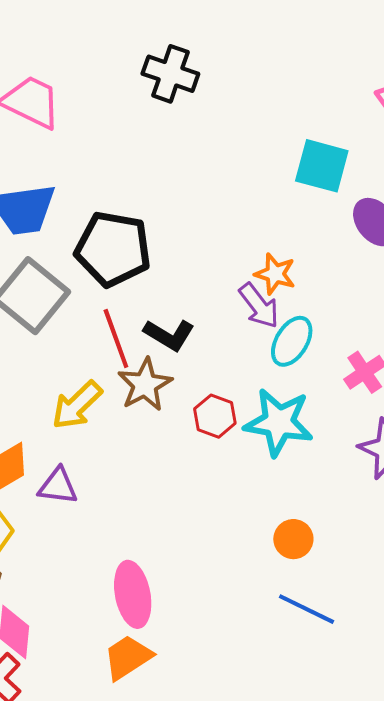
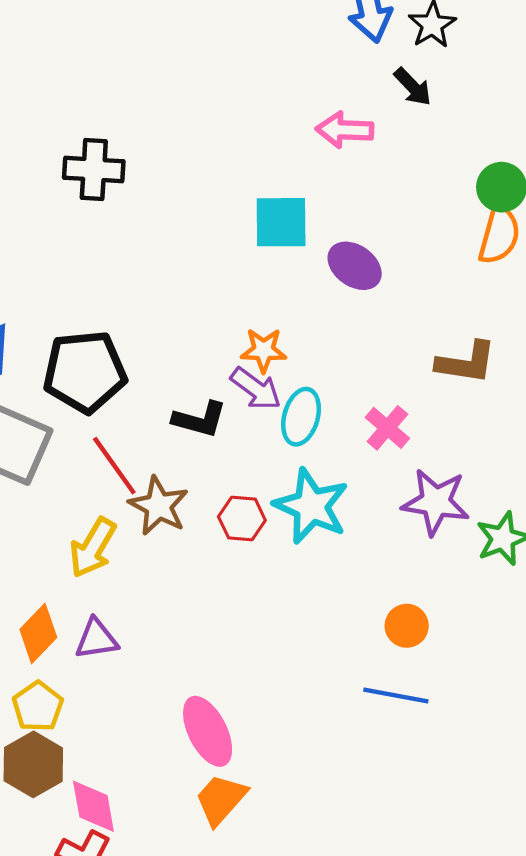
black L-shape: (169, 335) -> (200, 419), moved
cyan star: (279, 422) -> (311, 506), turned 30
orange circle: (293, 539) -> (407, 626), moved

